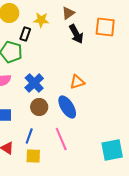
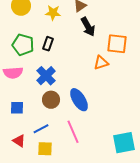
orange square: (105, 27) -> (117, 44), moved
black rectangle: (25, 34) -> (48, 44), moved
orange triangle: (77, 82) -> (101, 63), moved
blue line: (29, 136) -> (41, 129), turned 42

